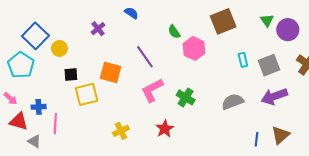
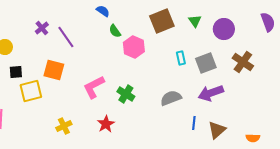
blue semicircle: (131, 13) -> (103, 11), moved
green triangle: (267, 20) -> (195, 21), moved
purple line: (145, 57) -> (66, 37), moved
blue line: (257, 139) -> (194, 123), moved

